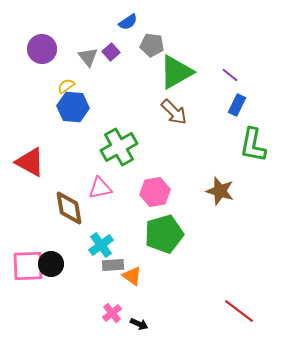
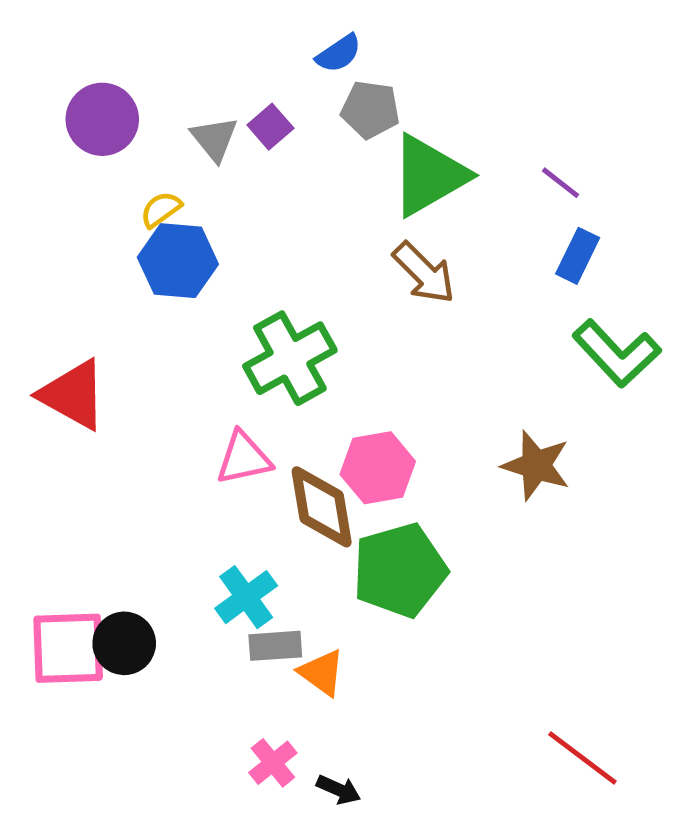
blue semicircle: (128, 22) -> (339, 53), moved
green L-shape: (253, 145) -> (617, 353), turned -54
brown diamond: (69, 208) -> (322, 507), moved

